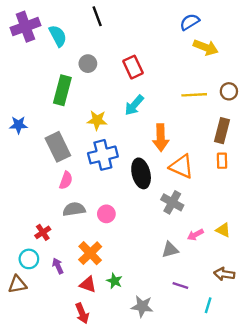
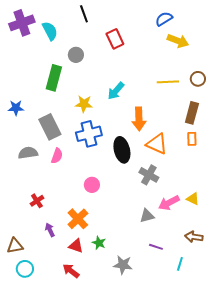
red rectangle: (133, 67) -> (115, 39), moved
gray semicircle: (74, 209) -> (28, 153), moved
pink arrow: (195, 235) -> (169, 203), size x1.5
cyan circle: (29, 259) -> (25, 269), moved
red arrow: (82, 313) -> (71, 271), turned 150

